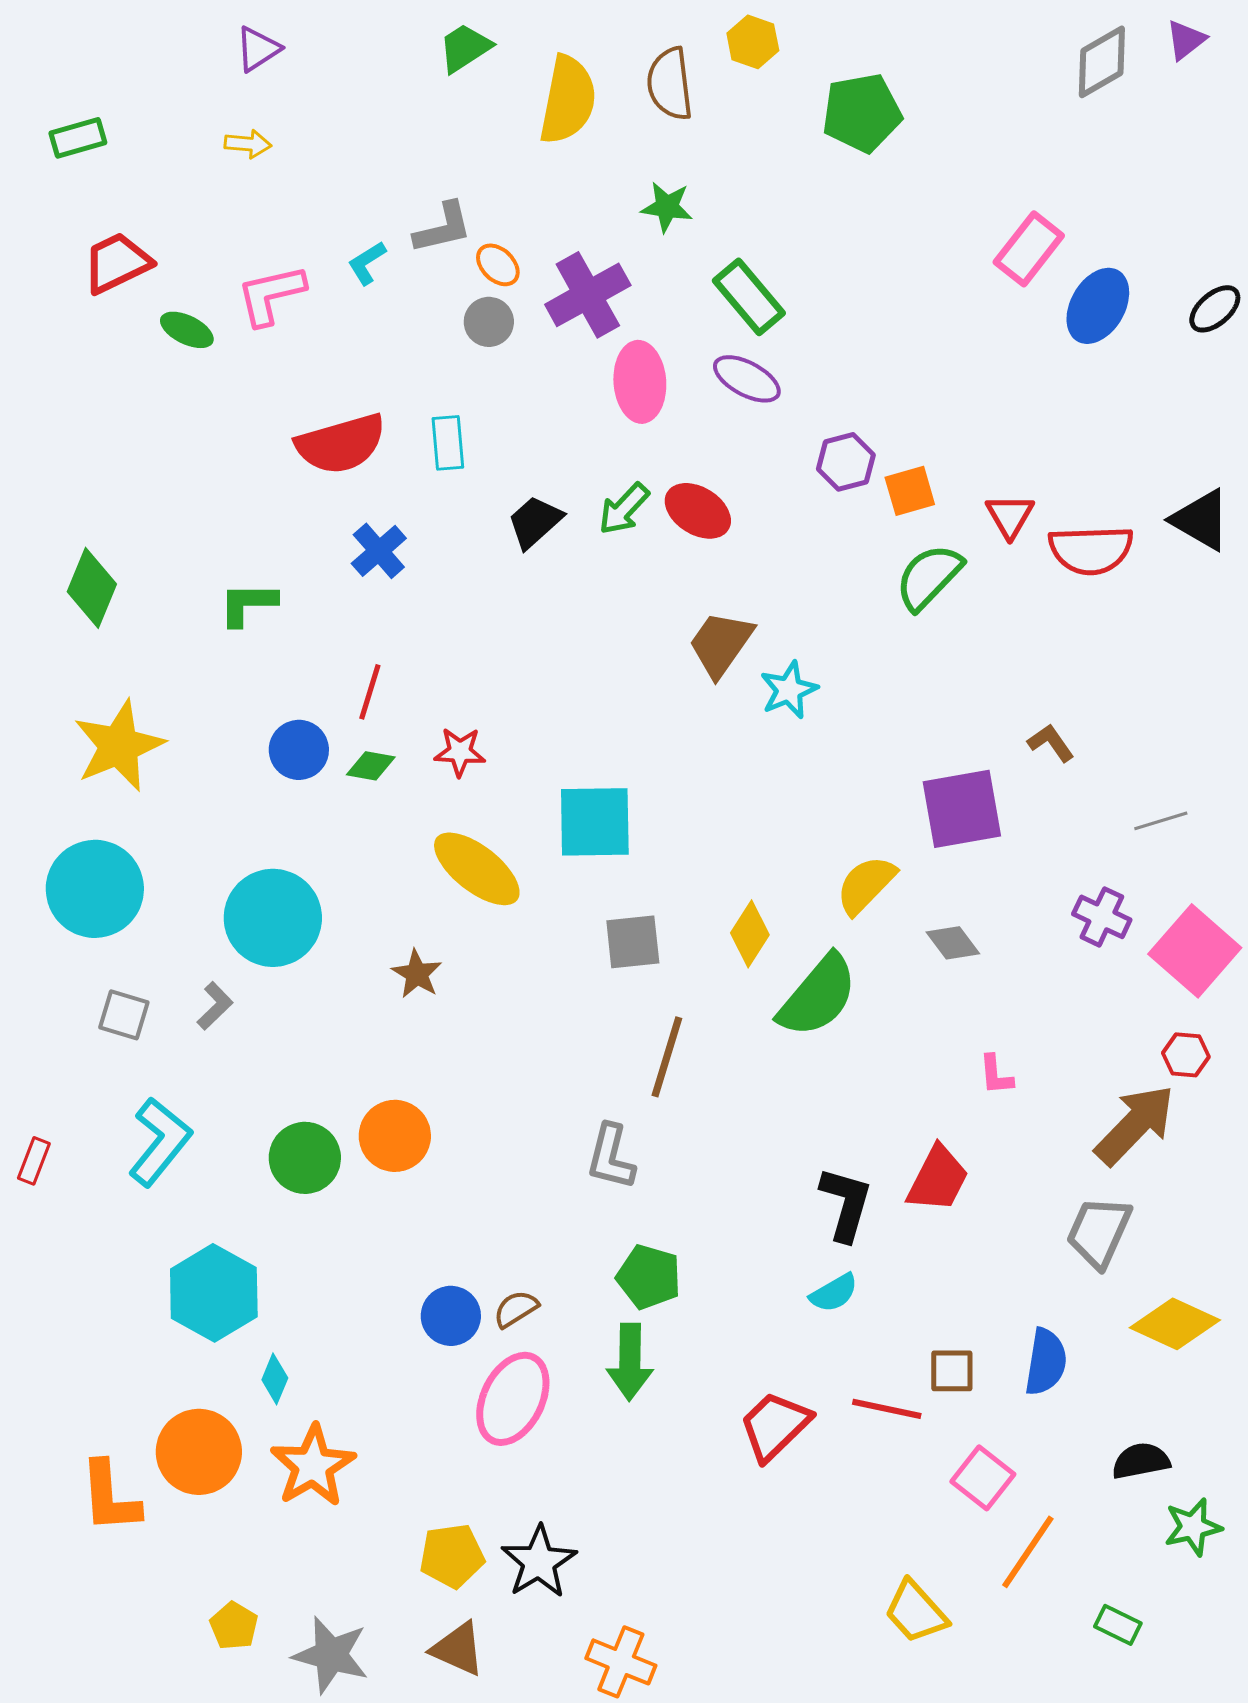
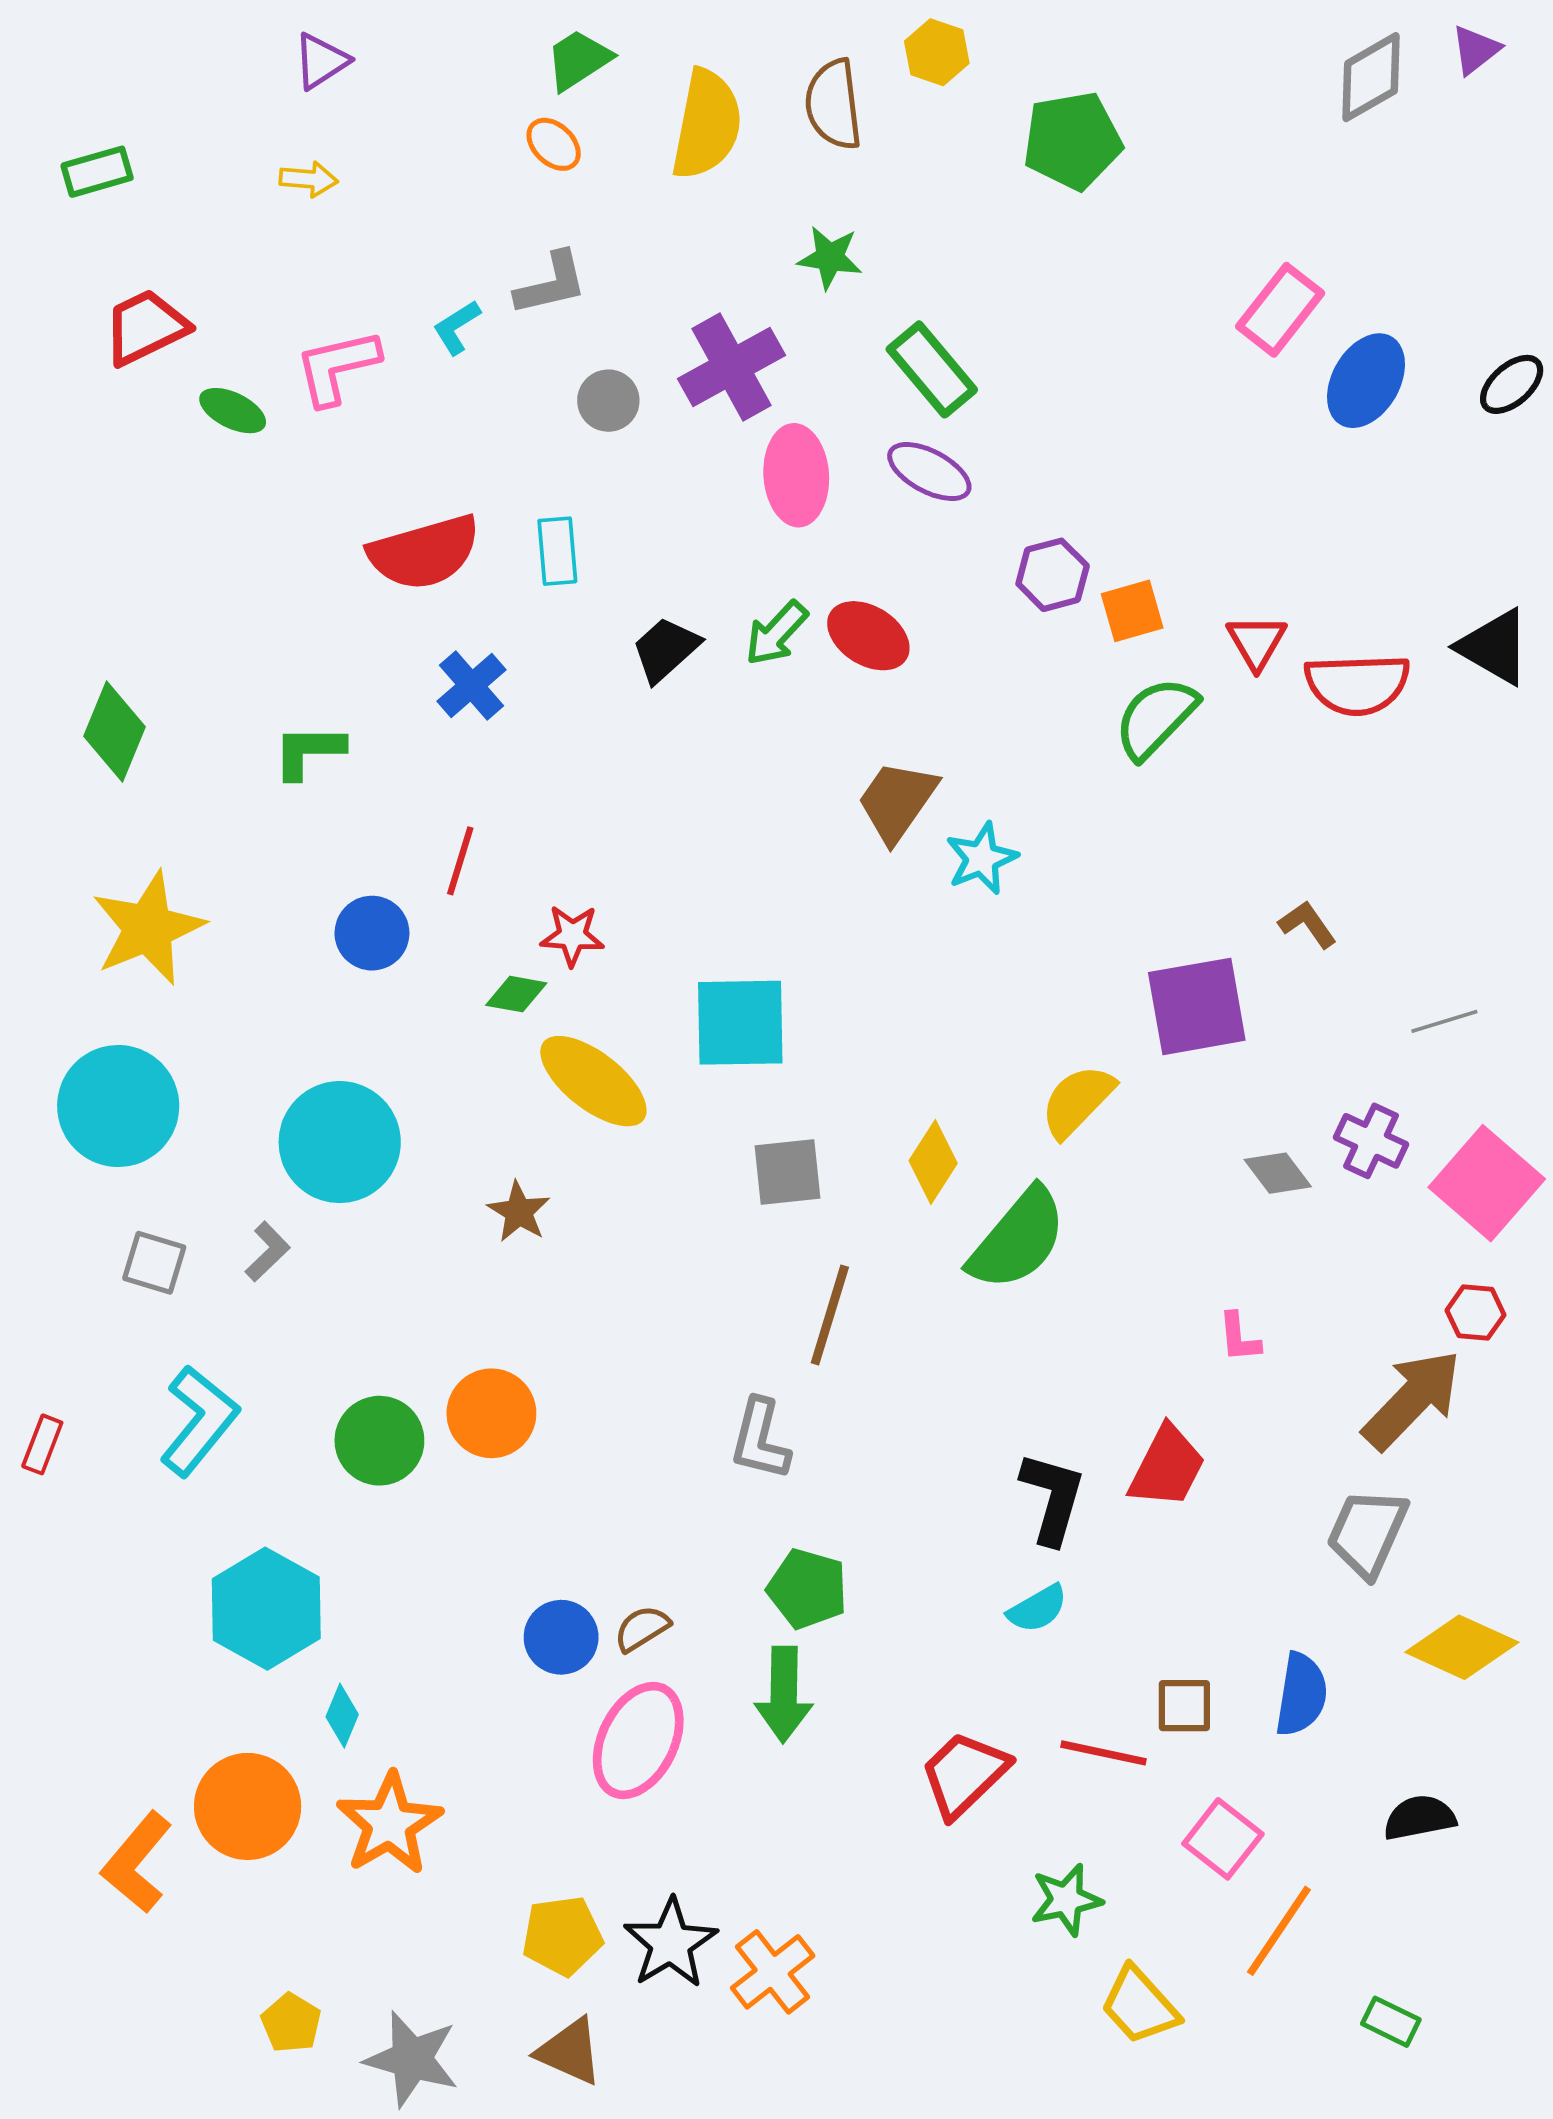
orange ellipse: (498, 265) -> (554, 144), moved
green diamond: (371, 766) -> (516, 994), moved
gray diamond: (953, 943) -> (1278, 1173), moved
orange L-shape: (110, 1497) -> (137, 1862), turned 44
green star: (1193, 1527) -> (1066, 1900), moved
orange cross: (621, 1662) -> (773, 1972), moved, turned 30

